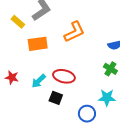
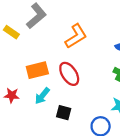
orange rectangle: (38, 44) -> (37, 70), moved
red ellipse: (64, 76) -> (69, 74), moved, turned 50

